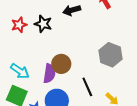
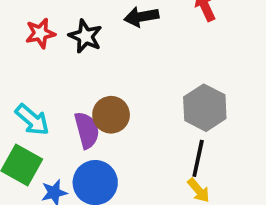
purple semicircle: (49, 73) -> (87, 130), turned -30
black line: (87, 87) -> (198, 158), moved, turned 30

